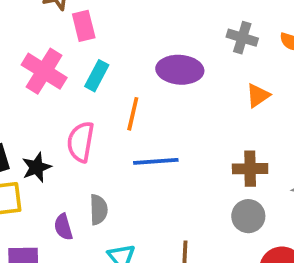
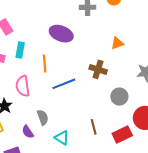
purple ellipse: (180, 70) -> (61, 34), turned 35
orange triangle: (258, 95) -> (117, 43), moved, turned 32
brown cross: (250, 169) -> (98, 69), moved, turned 36

